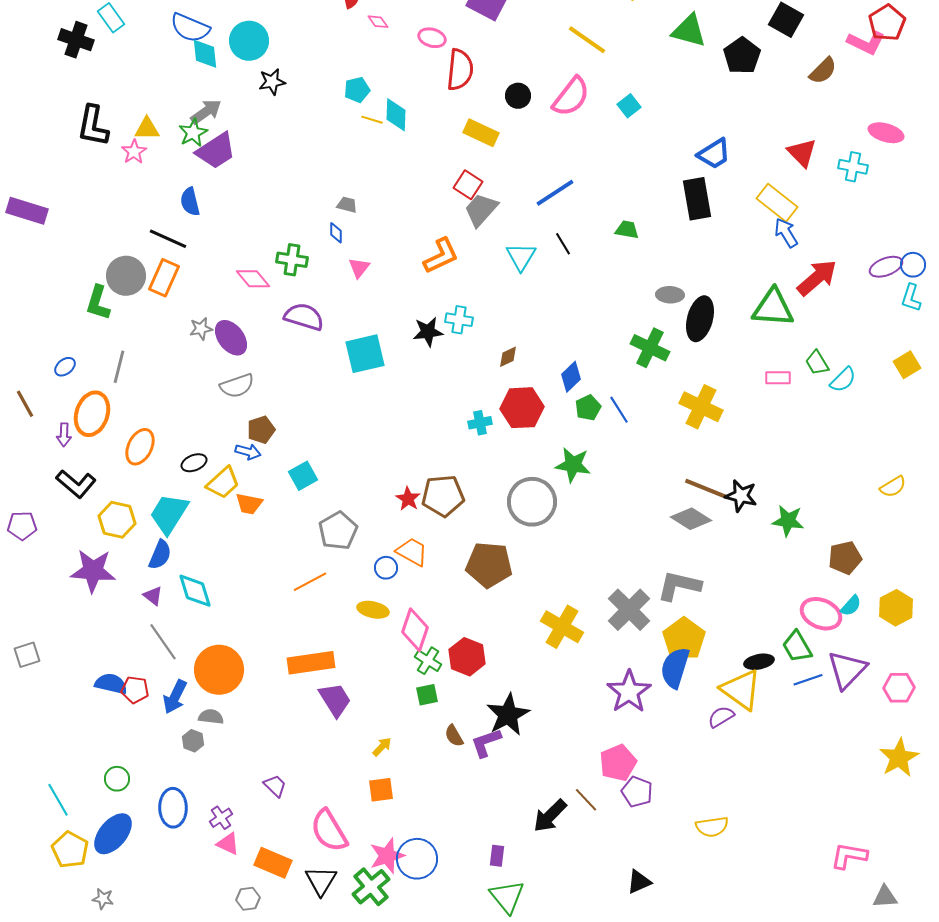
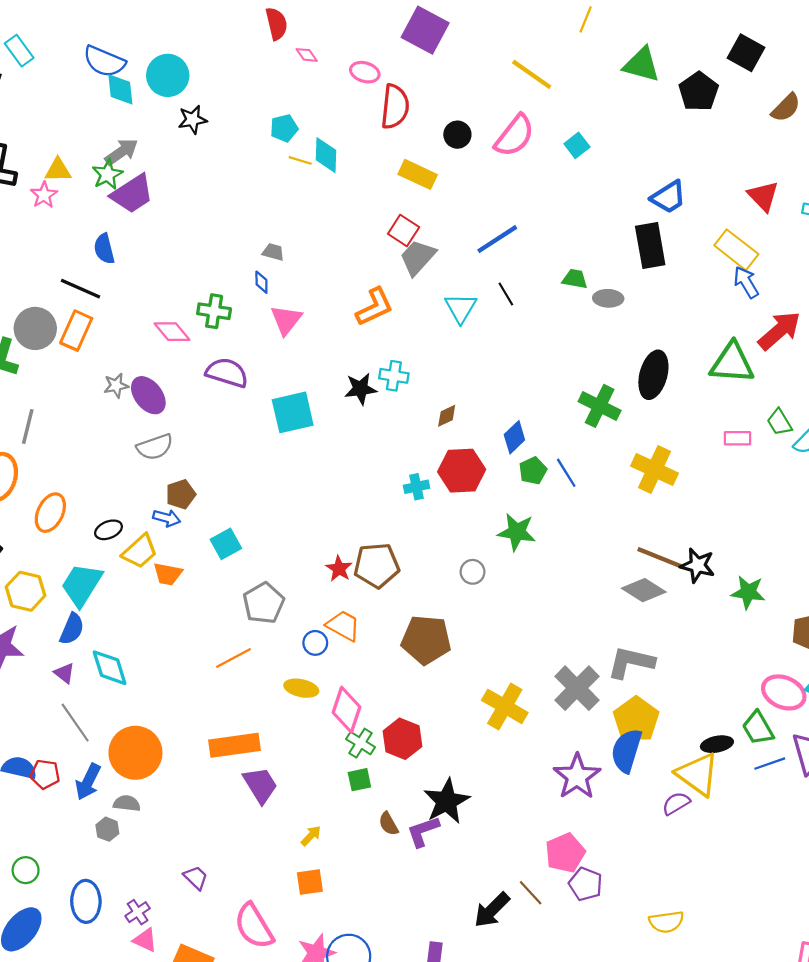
pink triangle: (359, 268) -> (286, 320), size x1.4
gray ellipse: (670, 295) -> (608, 298), moved
gray circle: (532, 502) -> (472, 572), size x0.5

